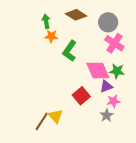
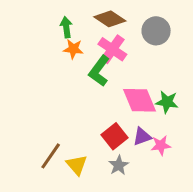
pink cross: (114, 43) -> (112, 49), moved
purple triangle: (106, 86) -> (142, 136), moved
gray star: (107, 115) -> (119, 165), moved
brown line: (42, 121) -> (51, 156), moved

